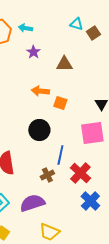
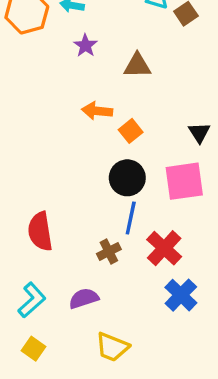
orange square: (60, 103) -> (131, 131), turned 32
black circle: (39, 130) -> (127, 178), moved
purple semicircle: (32, 203) -> (84, 298), size x0.7

